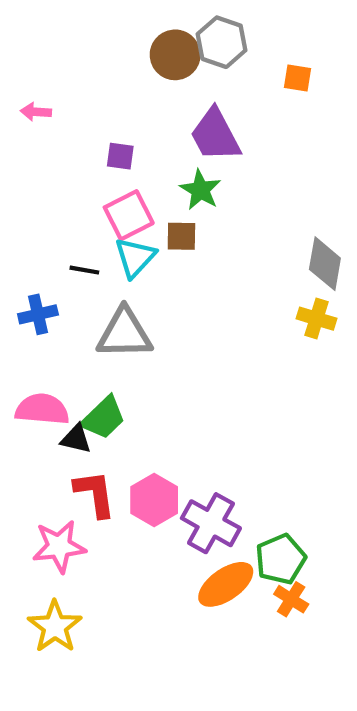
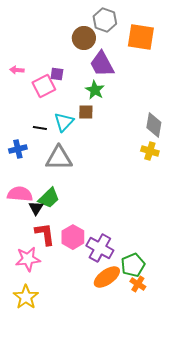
brown circle: (175, 55) -> (84, 38), moved
orange square: (297, 78) -> (141, 37), size x2.0
pink arrow: (36, 112) -> (17, 70), moved
pink square: (129, 215) -> (44, 86), moved
black triangle: (76, 439) -> (36, 208), turned 49

